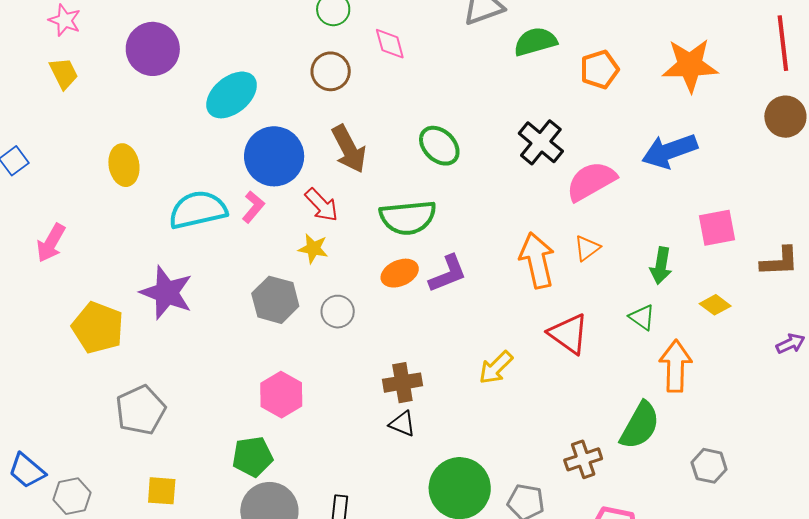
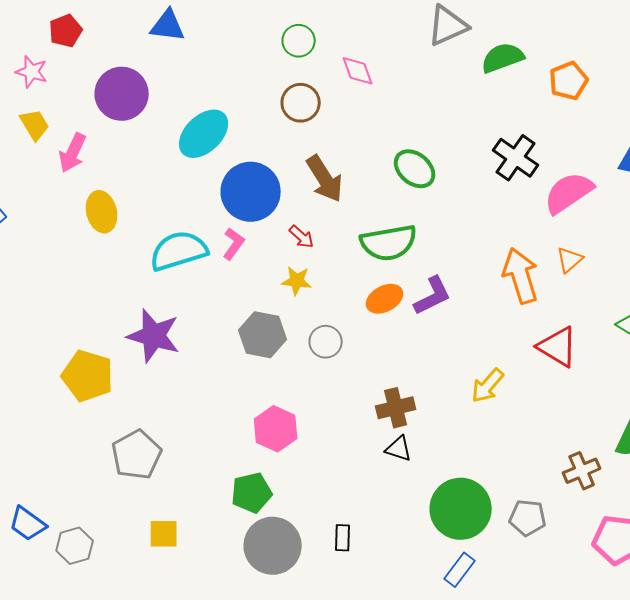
red arrow: (322, 205) -> (302, 237), size x0.7
pink arrow: (51, 243) -> (73, 153), moved

